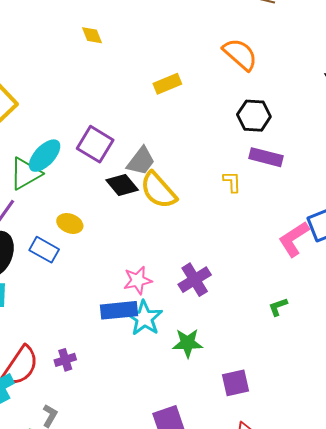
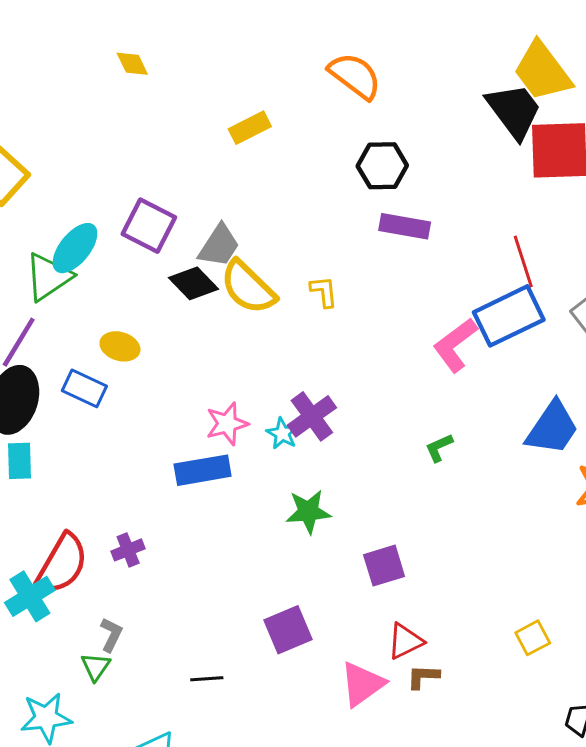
yellow L-shape: (232, 182) -> (324, 292), moved
cyan star: (144, 318) -> (282, 434), moved, size x0.6

